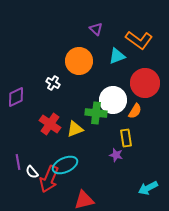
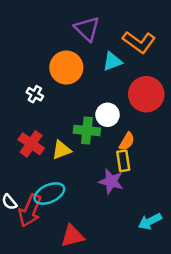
purple triangle: (96, 29) -> (87, 29), size x1.6
white circle: (113, 100) -> (107, 115), size x0.7
orange semicircle: (135, 111) -> (127, 141), moved
purple star: (116, 155) -> (111, 181), size x1.5

